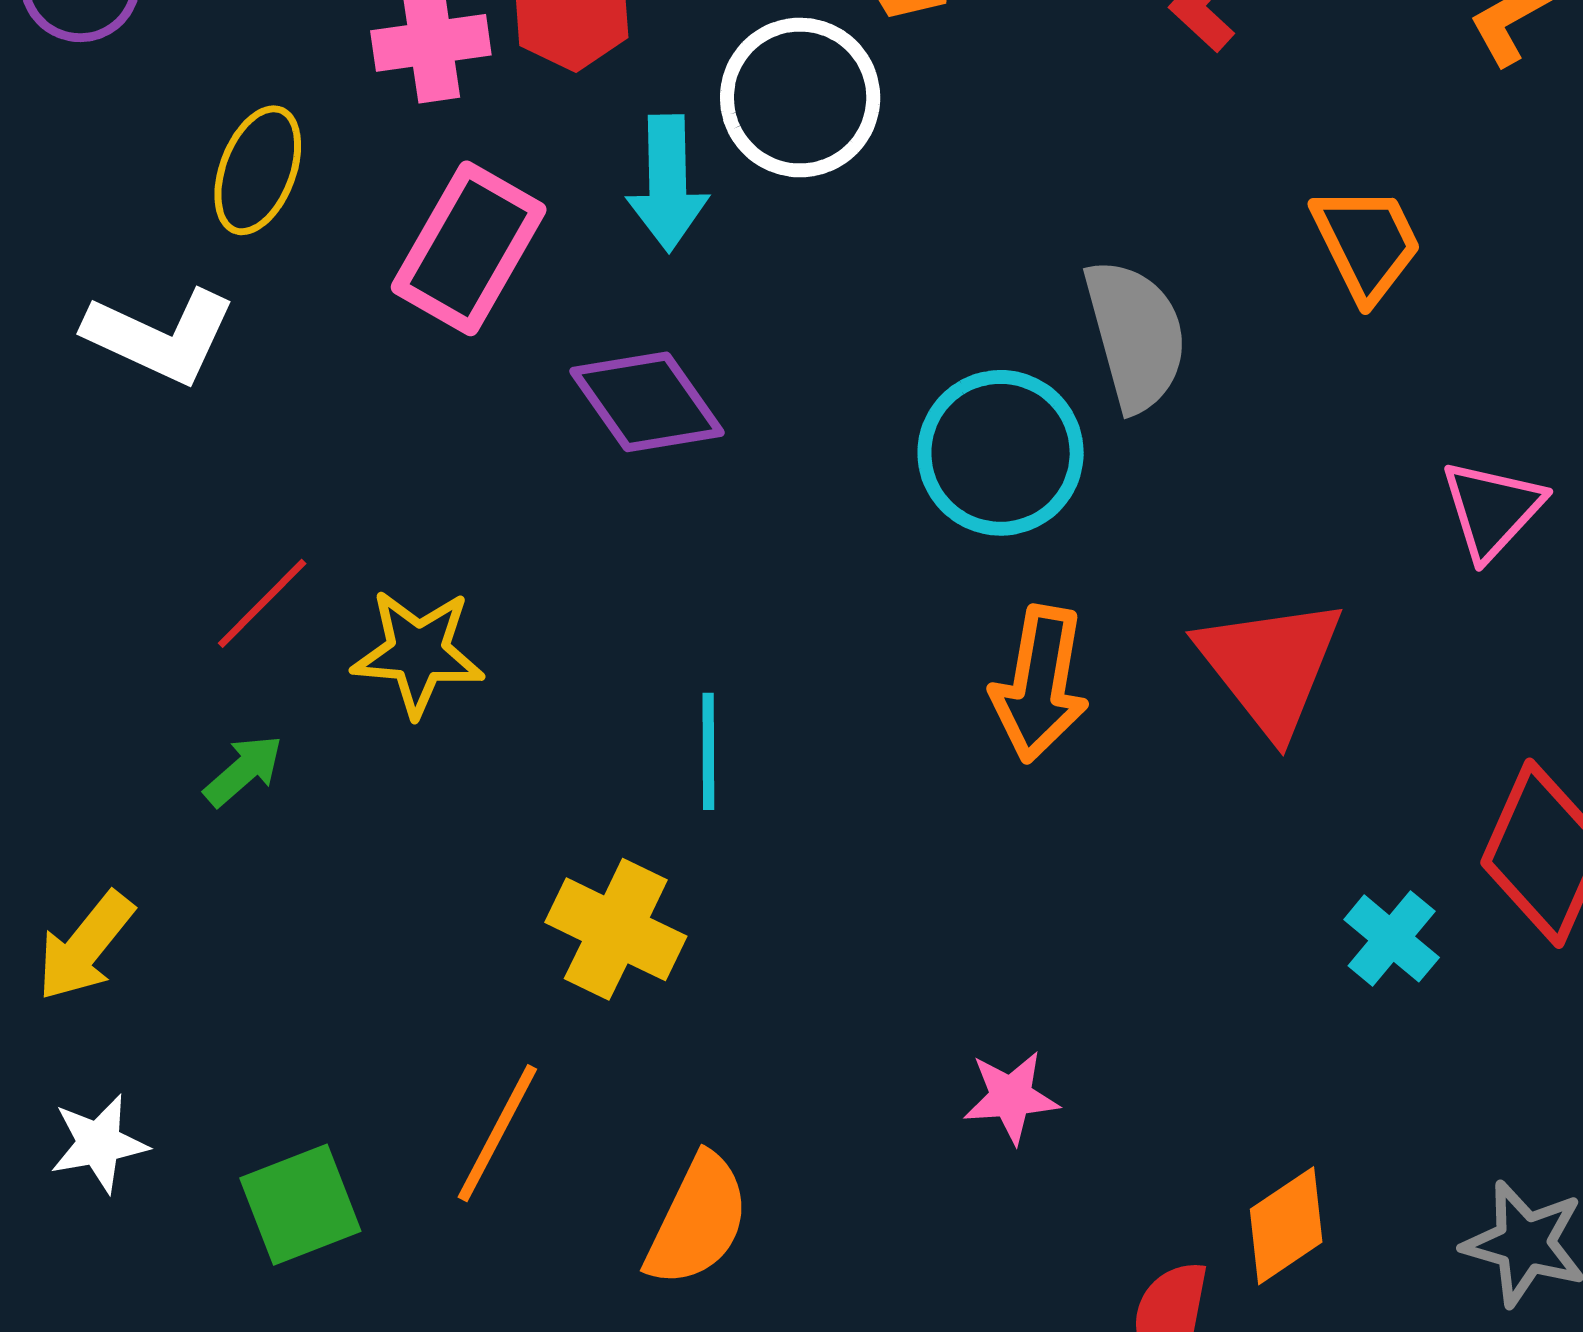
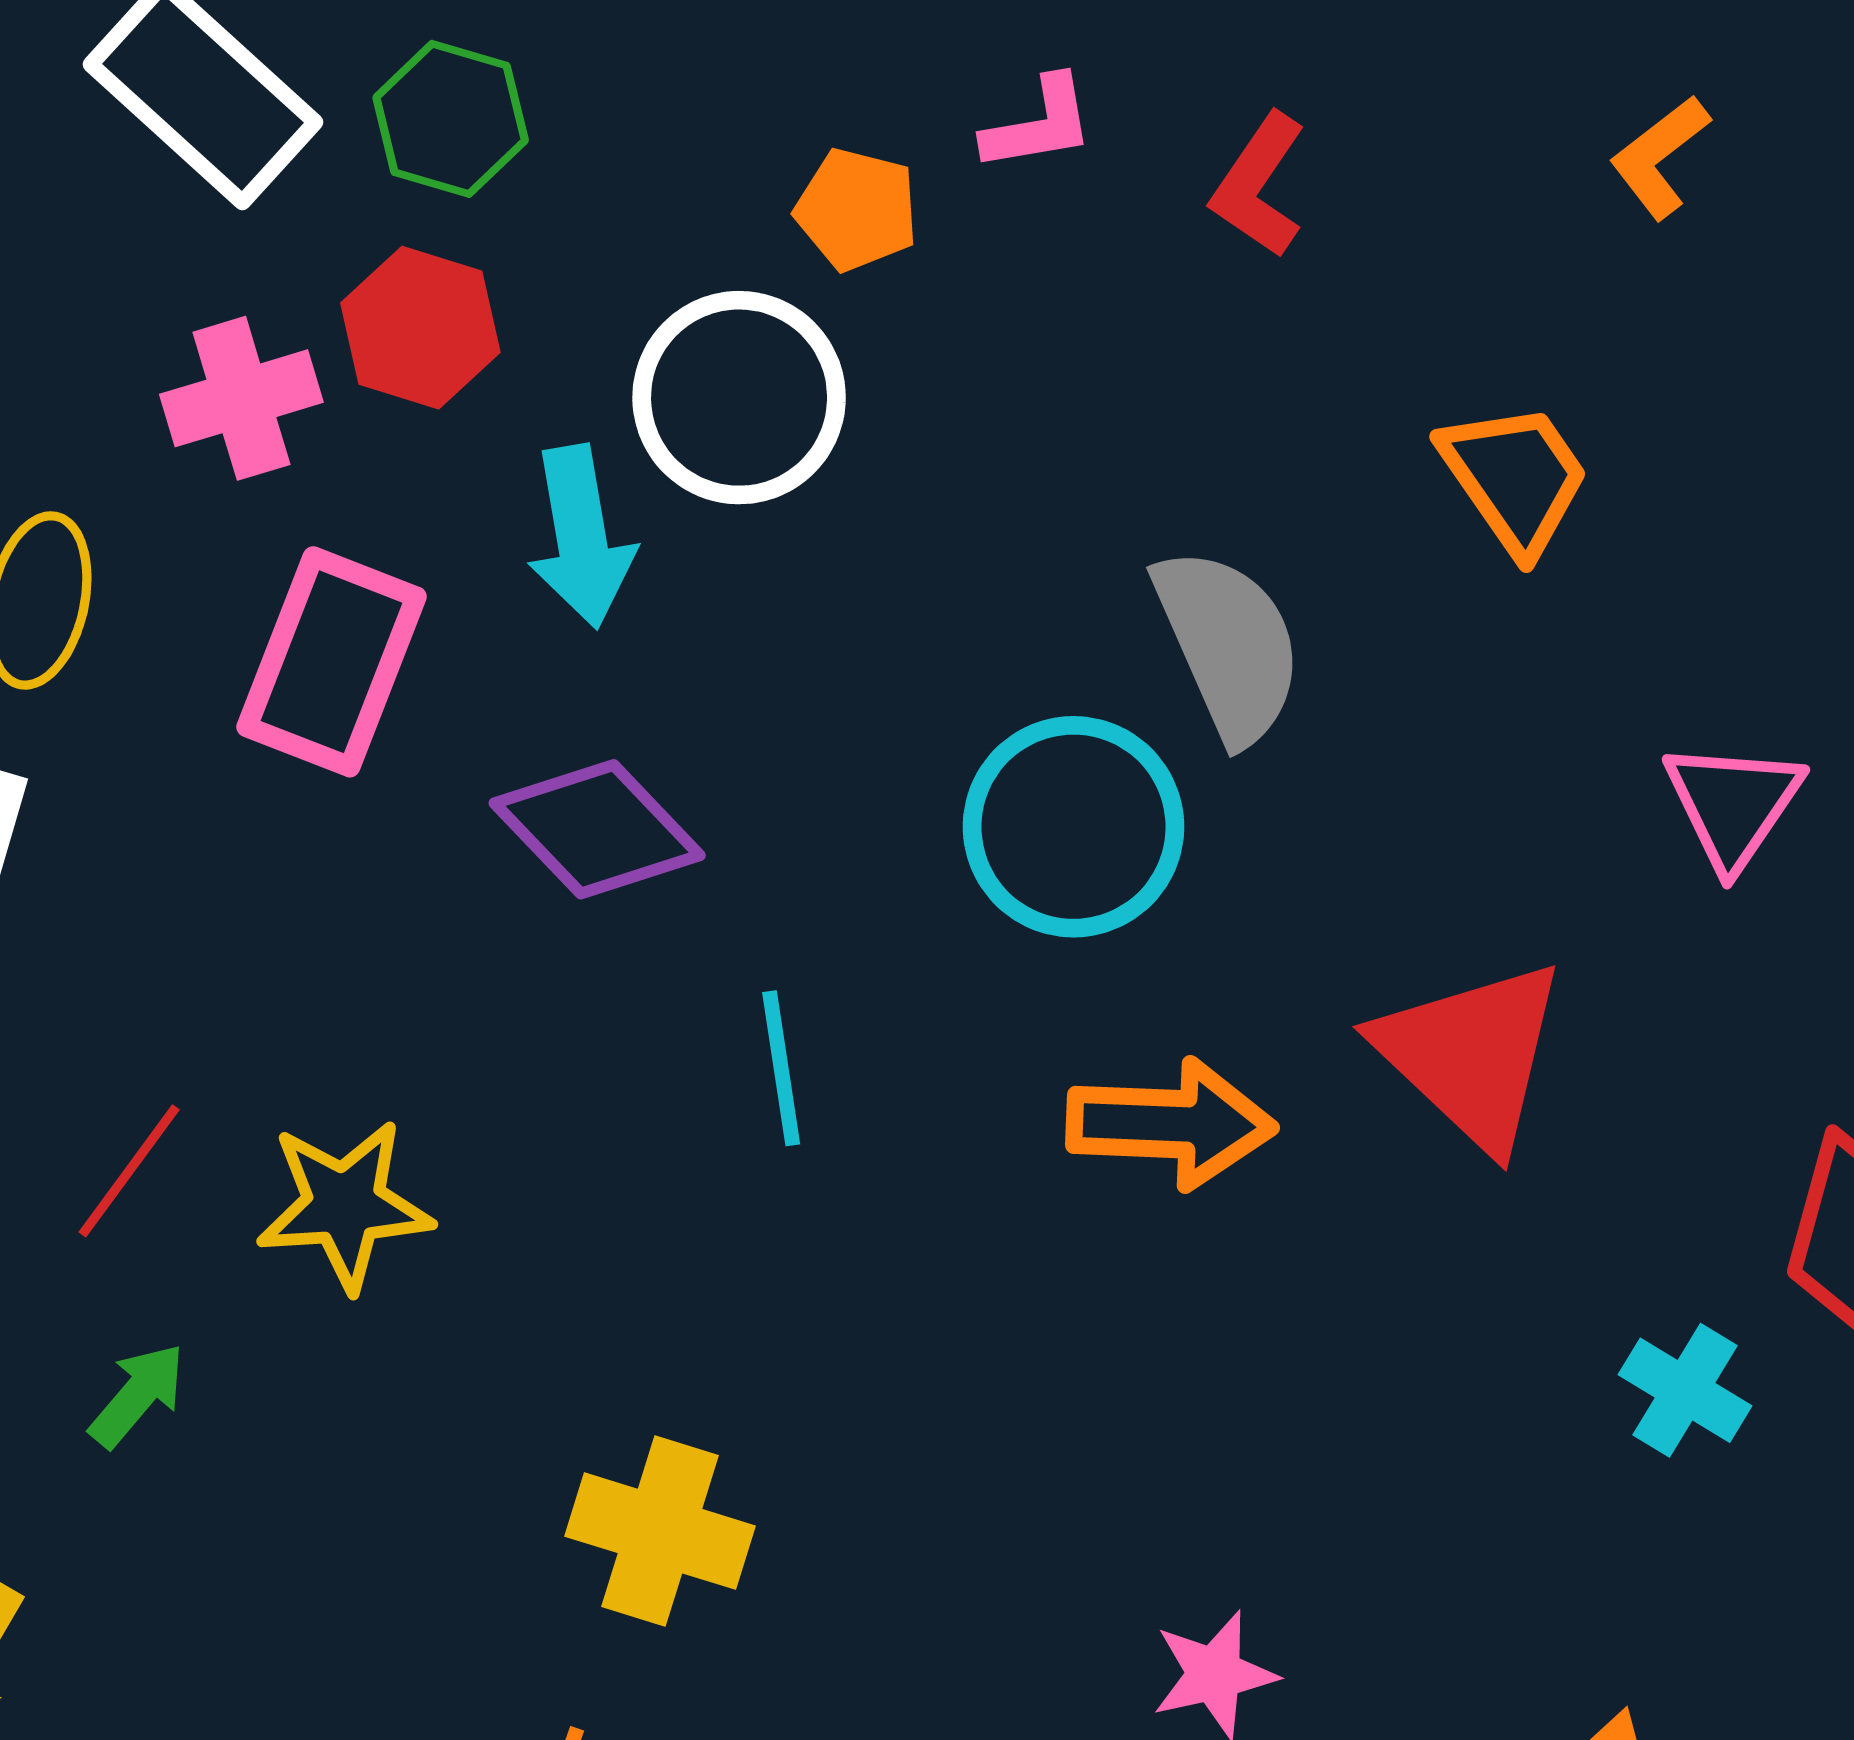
orange arrow: (1040, 684) -> (1171, 1124), turned -89
cyan line: (708, 751) -> (781, 1068), moved

